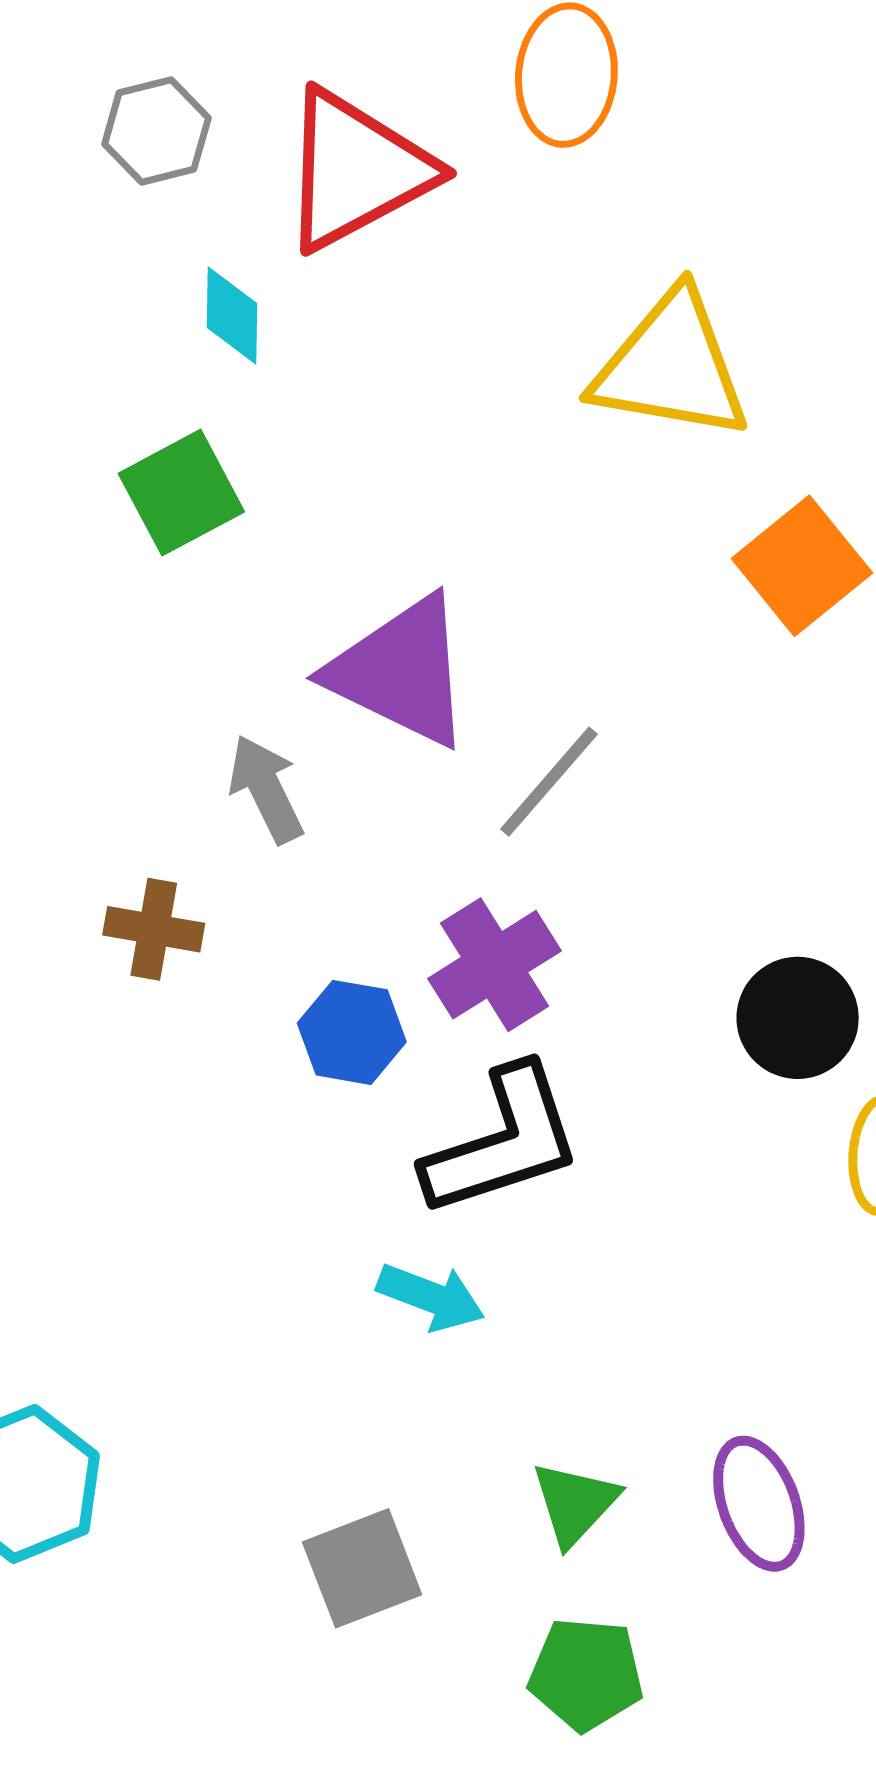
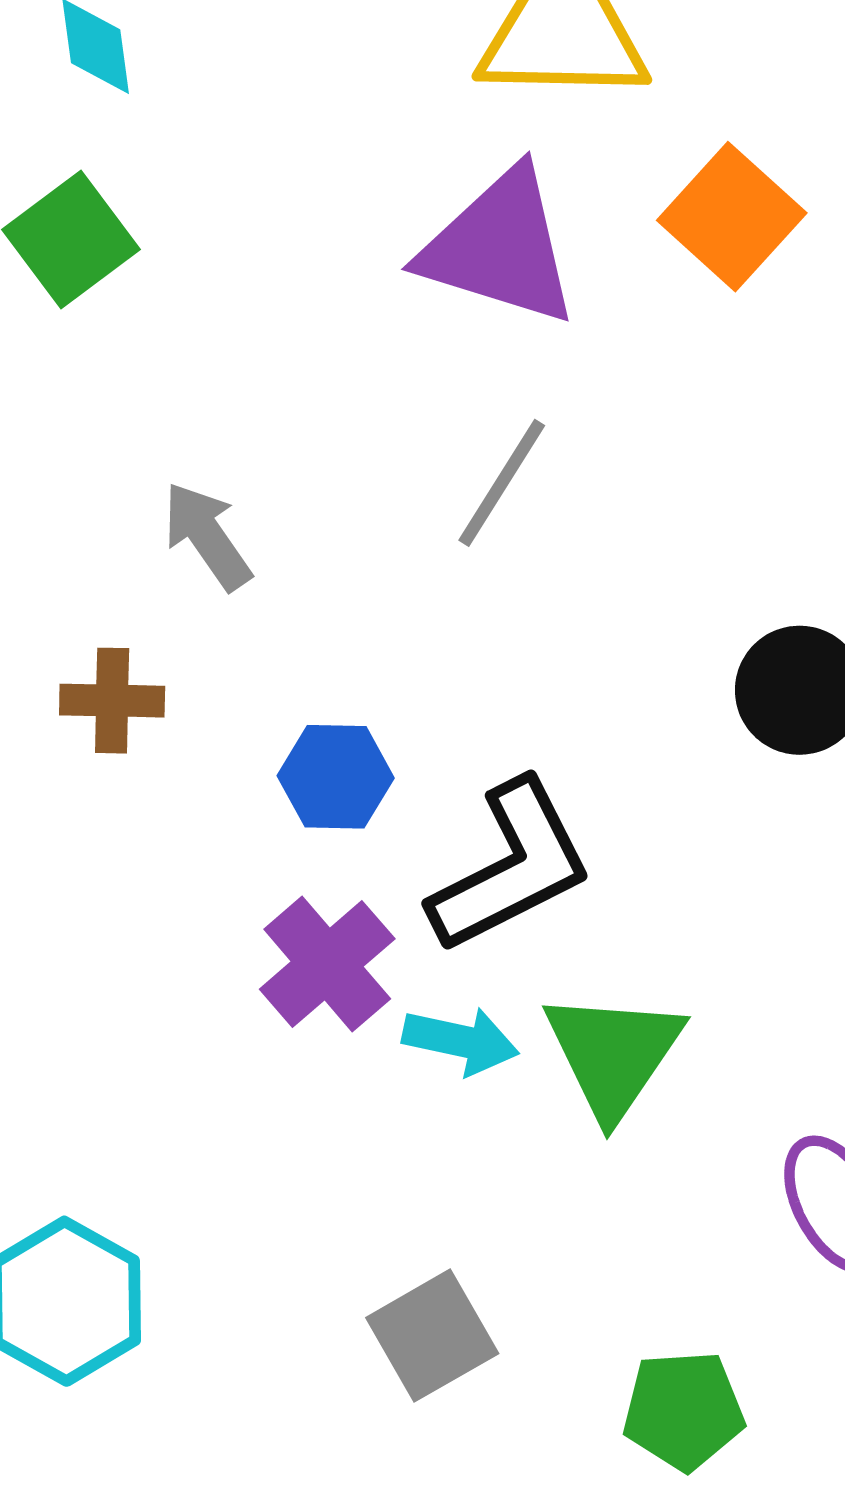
purple triangle: (401, 671) -> (500, 247), moved
purple cross: (494, 965) -> (327, 964), moved
green triangle: (575, 1503) -> (613, 1054), moved, size x1.5

